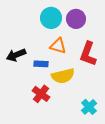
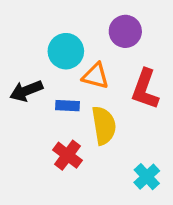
cyan circle: (51, 18) -> (66, 51), moved
yellow semicircle: (63, 76) -> (104, 125), turned -85

